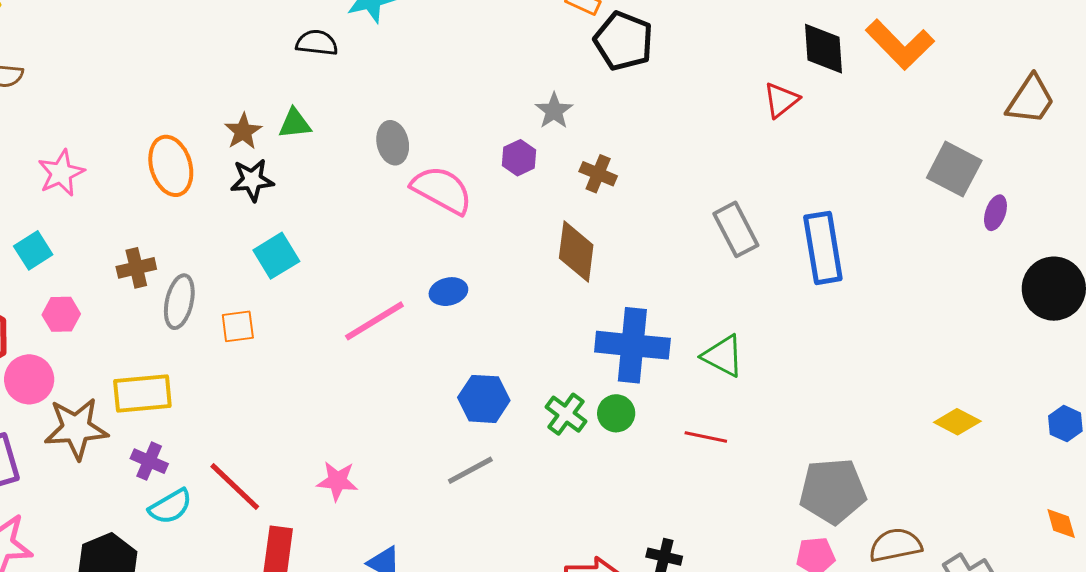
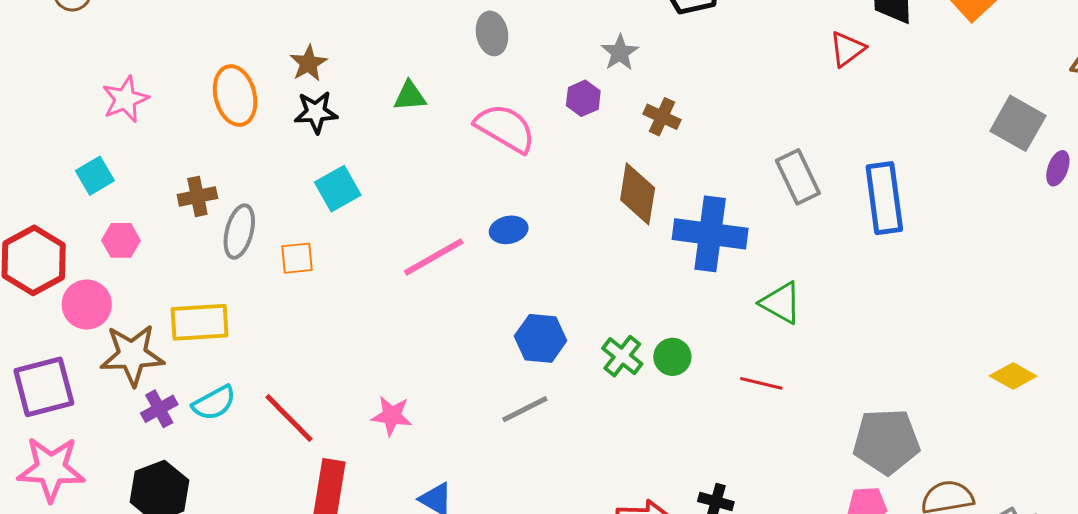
green triangle: (295, 124) -> (410, 96), moved
gray ellipse: (393, 143) -> (492, 33), moved
blue cross: (632, 345) -> (710, 234), moved
purple cross: (149, 461) -> (159, 409), moved, turned 36
cyan semicircle: (170, 507) -> (214, 403), moved

